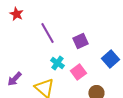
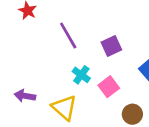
purple arrow: (14, 79) -> (25, 96), turned 56

